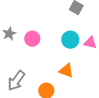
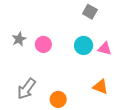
orange triangle: (66, 71) -> (100, 87), moved

